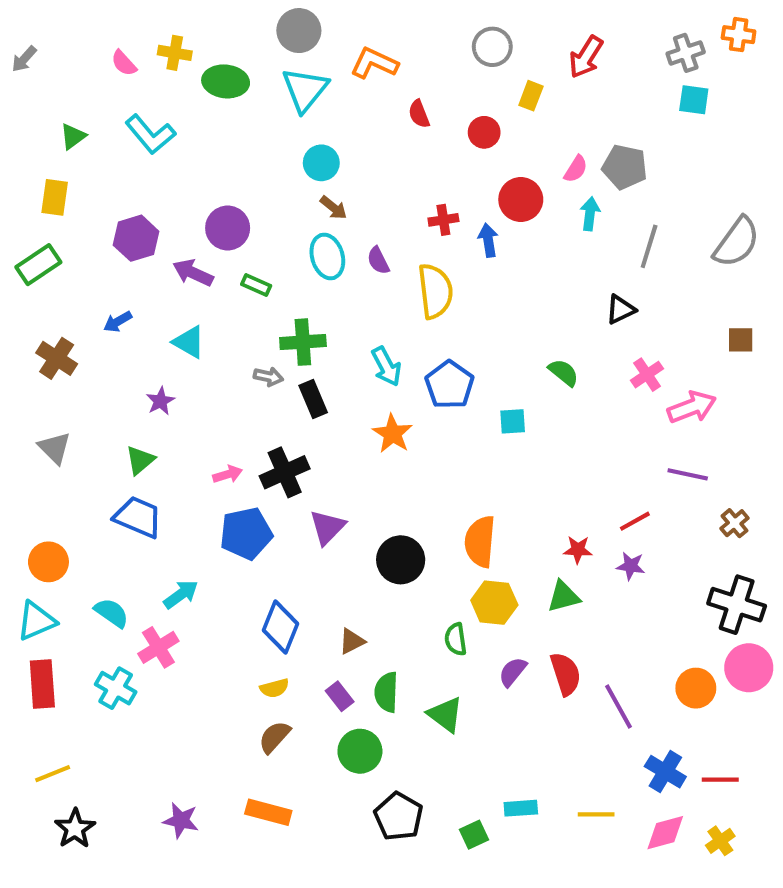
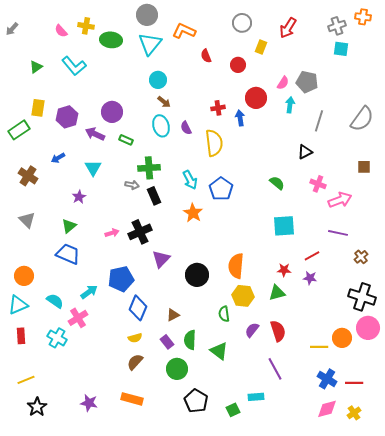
yellow rectangle: (55, 197) -> (38, 108), moved
cyan triangle: (189, 342) -> (93, 168), turned 30
pink cross: (647, 375) -> (318, 184), turned -35
cyan square: (513, 421) -> (284, 226), moved, size x1.6
blue pentagon: (246, 533) -> (121, 279), moved
red rectangle: (42, 684) -> (21, 336), size x0.7
purple line: (618, 706) -> (275, 369), moved
yellow line: (596, 814) -> (319, 347), moved

